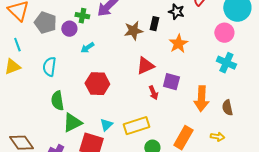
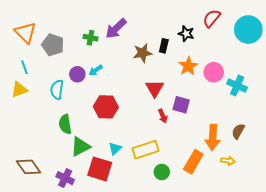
purple circle: (69, 29) -> (77, 74), moved
pink circle: (224, 33) -> (214, 72), moved
red triangle: (145, 66) -> (155, 89), turned -36
orange arrow: (201, 99) -> (213, 137), moved
brown semicircle: (227, 108) -> (238, 131), turned 42

